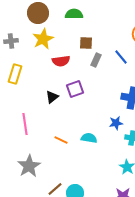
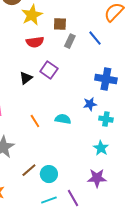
yellow star: (43, 39) -> (32, 15), moved
purple square: (75, 89) -> (49, 70), turned -36
orange line: (61, 140) -> (35, 121), turned 32

